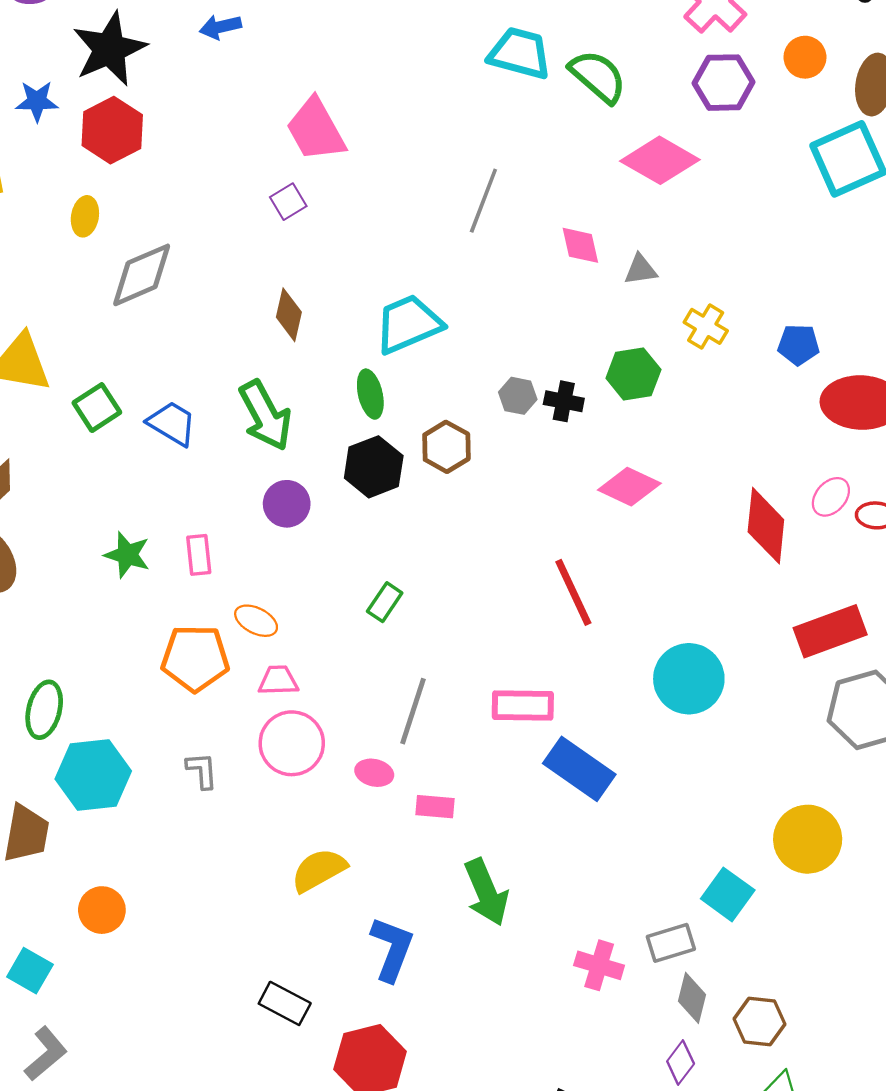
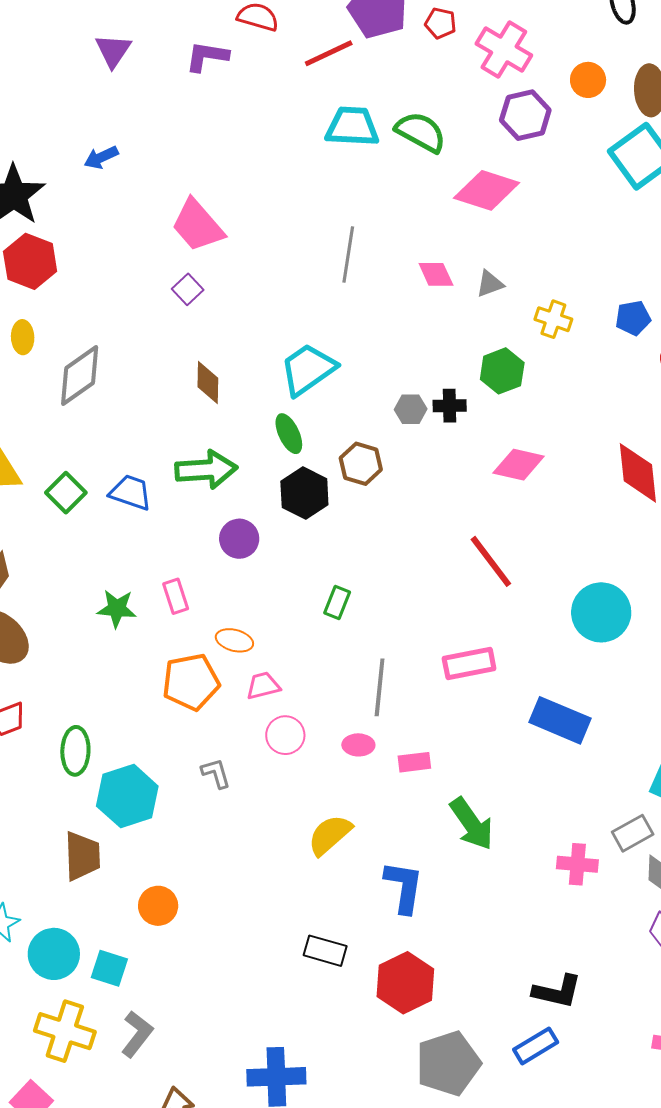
green arrow: (265, 415) -> (206, 470), turned -54
pink circle: (292, 743) -> (285, 735), size x0.7
blue rectangle: (579, 769) -> (560, 720), moved

